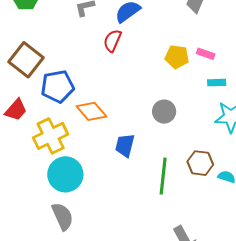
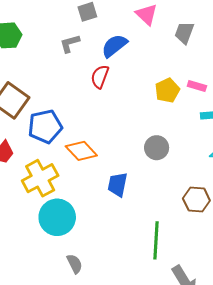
yellow pentagon: (177, 57) -> (167, 90), turned -30
green line: (163, 176) -> (156, 240), moved
gray semicircle: (62, 216) -> (75, 264), moved, size x0.7

